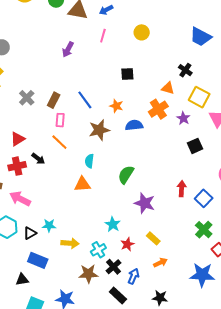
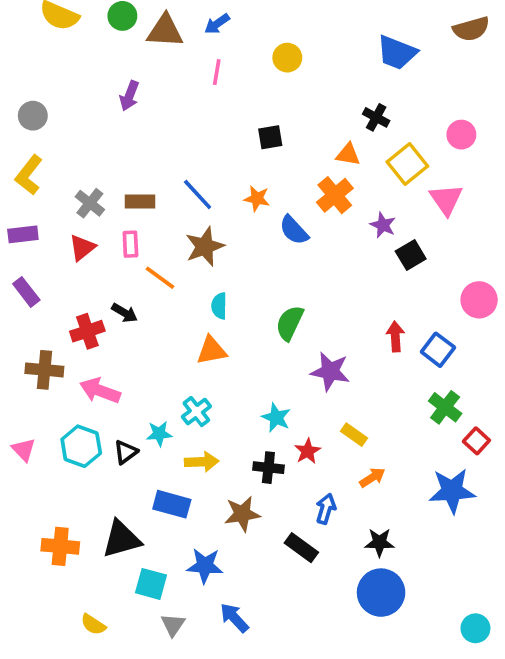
purple arrow: (68, 49) -> (129, 96), moved
yellow square: (199, 97) -> (407, 164), turned 30
brown rectangle: (54, 100) -> (140, 202), turned 70
purple star: (183, 118) -> (383, 225), moved
pink rectangle: (60, 120) -> (130, 244), moved
blue semicircle: (134, 125) -> (294, 230), turned -120
brown star: (99, 130) -> (205, 246), moved
red triangle: (18, 139) -> (82, 248), moved
cyan cross: (98, 250) -> (196, 412), moved
blue rectangle: (38, 260) -> (172, 504), moved
black cross: (113, 267) -> (268, 468), moved, turned -35
black triangle: (22, 280) -> (122, 539), size x1.6

